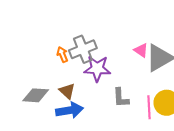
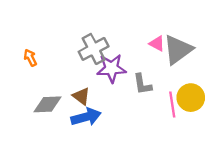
orange arrow: (62, 54) -> (30, 58), moved
gray L-shape: (121, 98) -> (142, 84), moved

